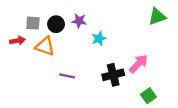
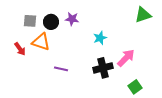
cyan star: (99, 38) -> (100, 38), moved
red arrow: (18, 41) -> (20, 49), moved, turned 64

